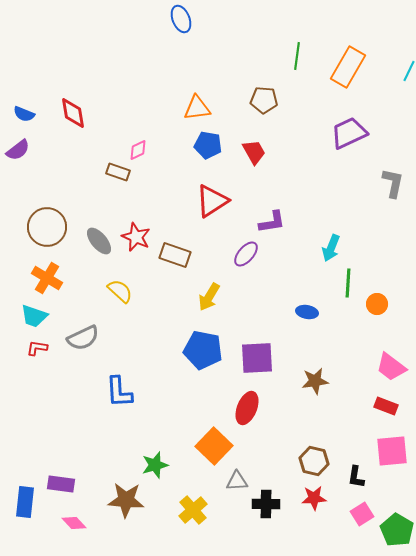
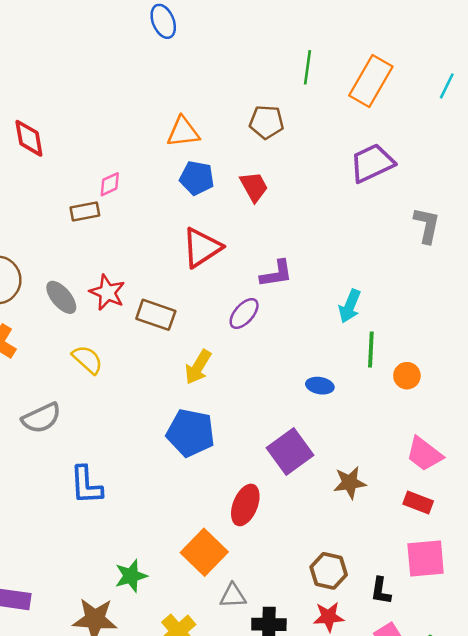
brown rectangle: (118, 172) -> (85, 212), turned -30
purple square: (257, 358) -> (290, 452), moved, turned -33
brown star: (315, 381) -> (350, 483), moved

